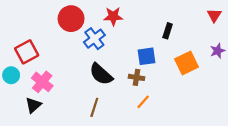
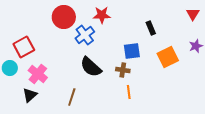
black rectangle: (168, 31) -> (151, 28), turned -40
orange line: (143, 102) -> (129, 92), turned -48
brown line: (94, 107) -> (72, 97), moved

